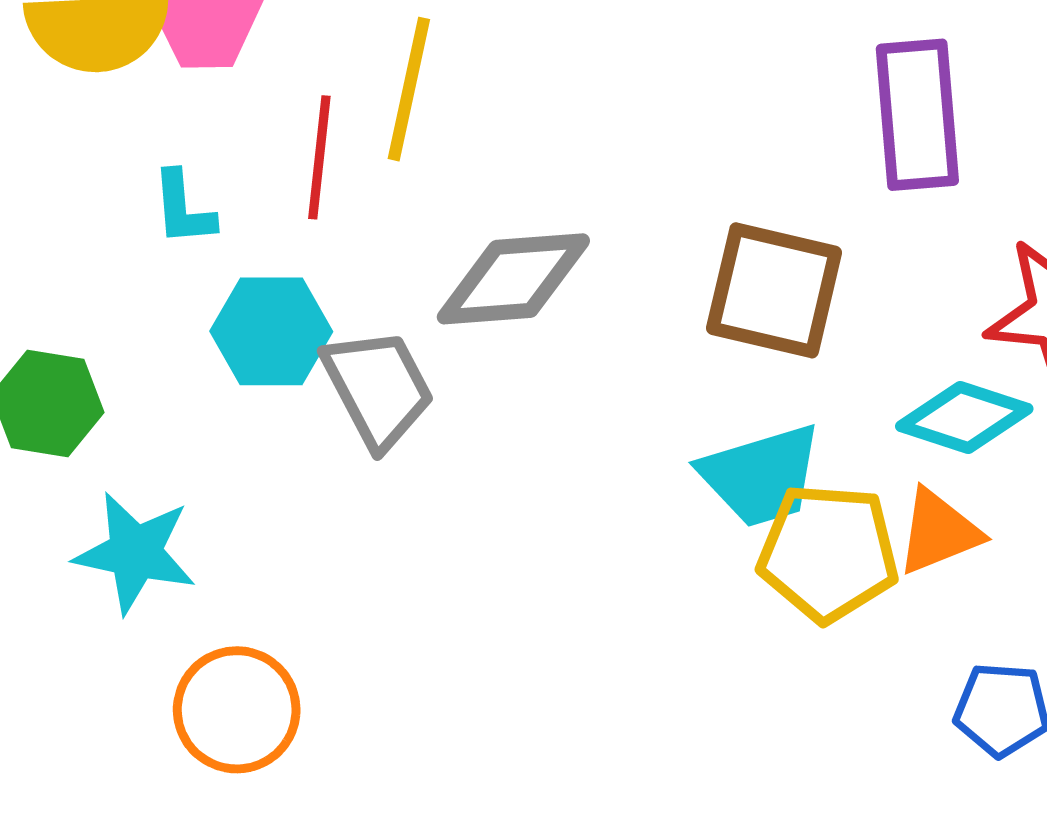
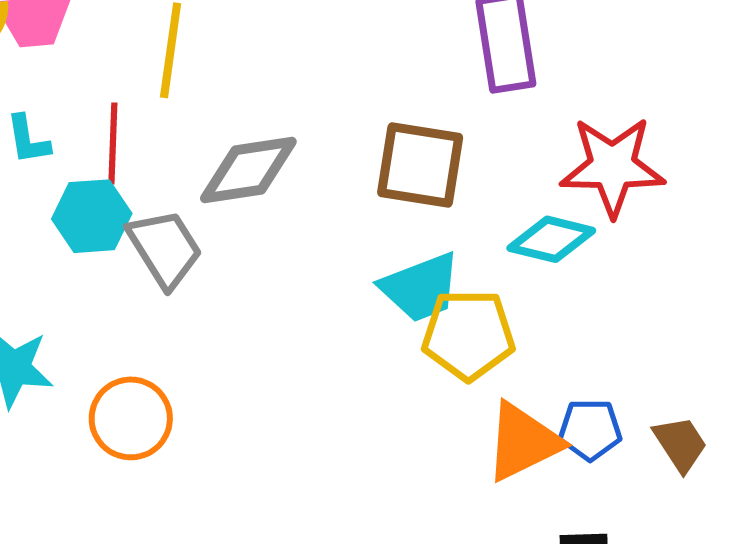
red line: (319, 157) -> (113, 144), moved
orange triangle: (939, 532) -> (523, 442), moved, size x1.4
orange circle: (237, 710) -> (131, 418), moved

